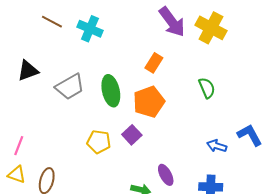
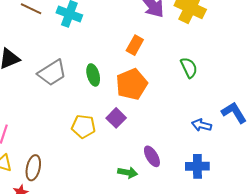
green ellipse: (111, 91) -> (93, 75), size x0.7

